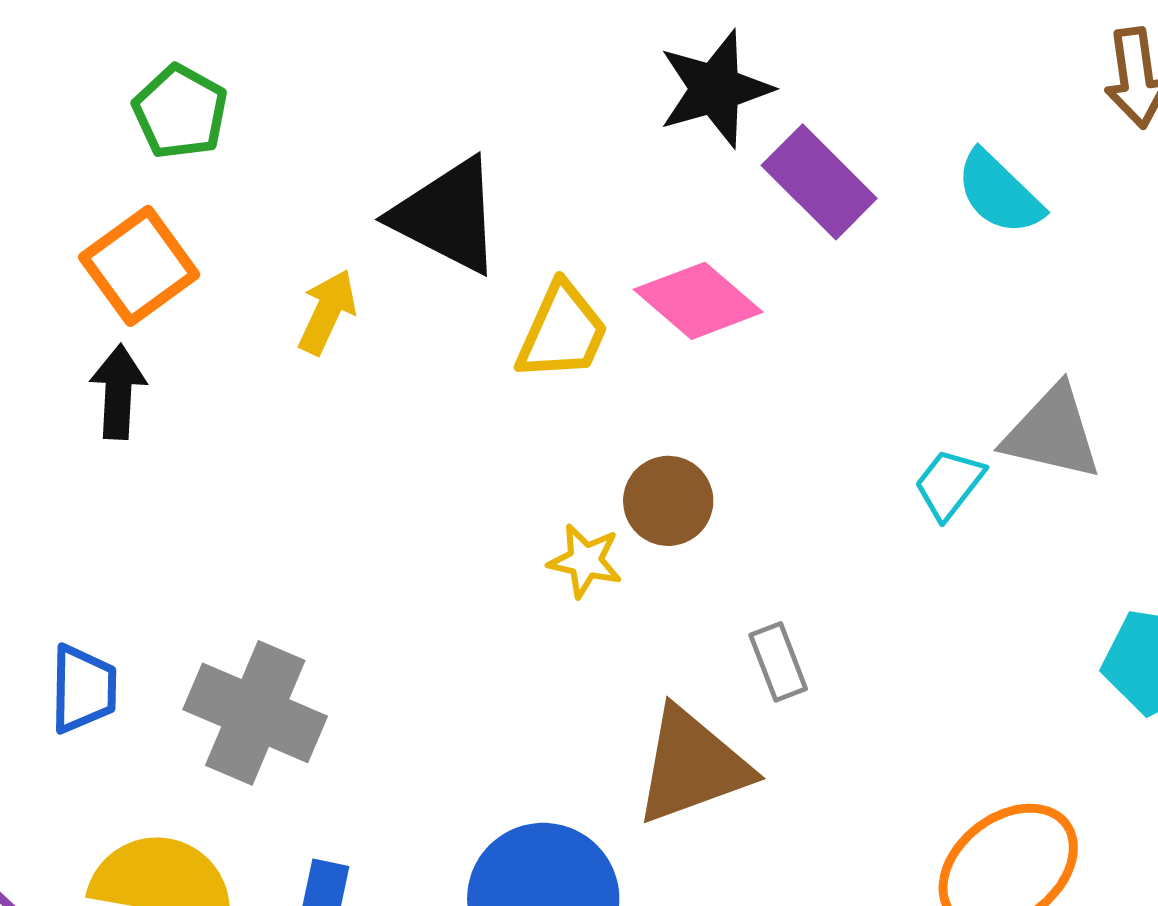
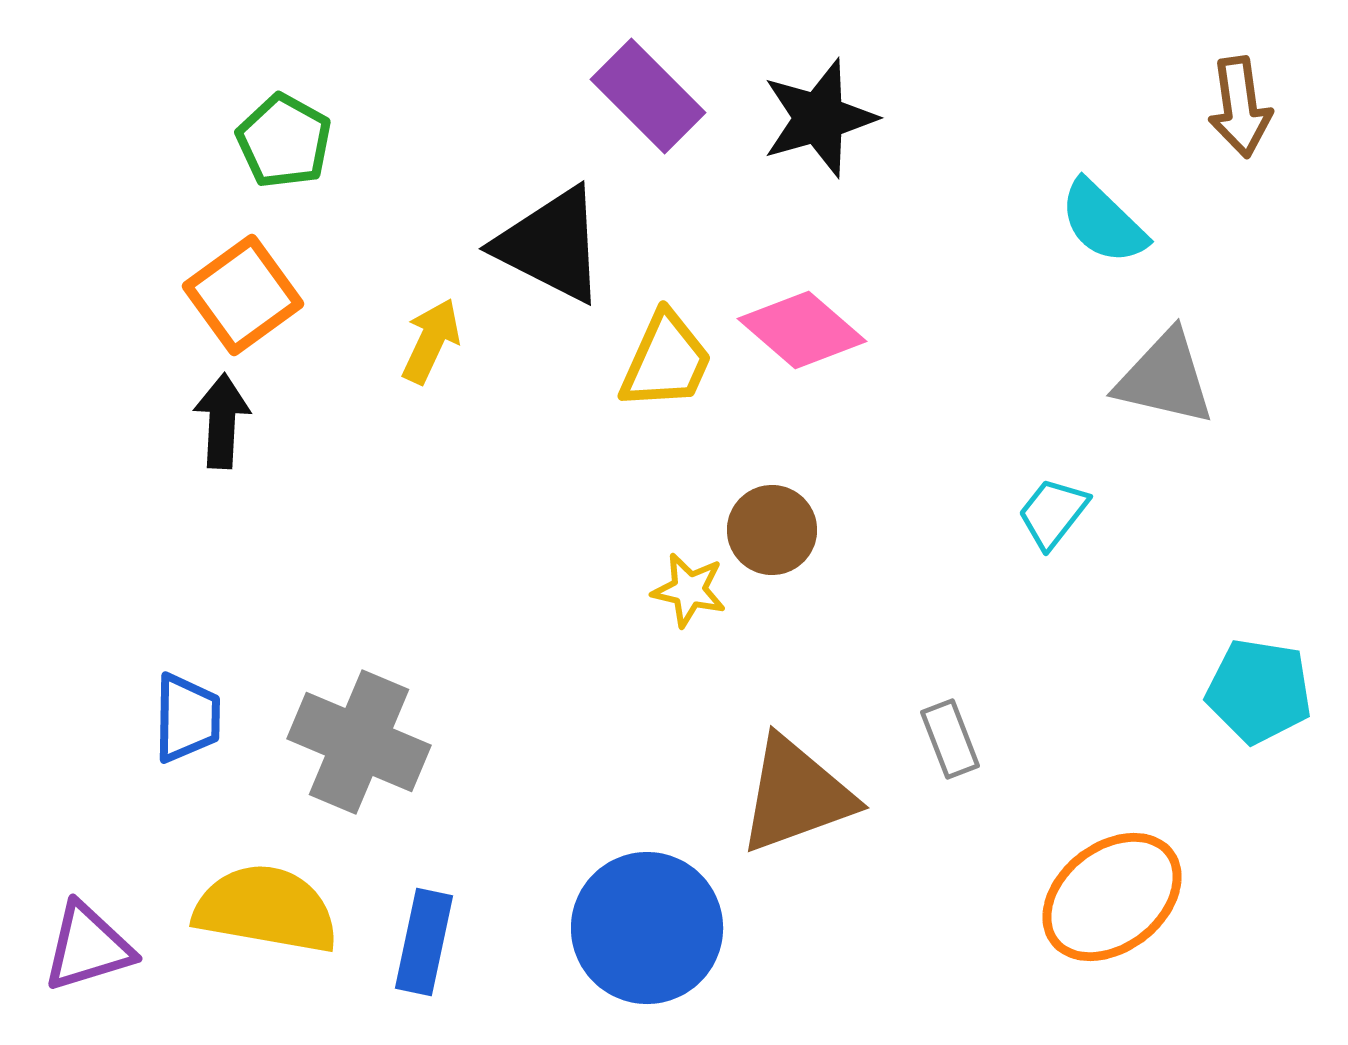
purple rectangle: (819, 182) -> (648, 96), moved
gray triangle: (1052, 433) -> (1165, 378), moved
gray rectangle: (778, 662) -> (950, 739), moved

